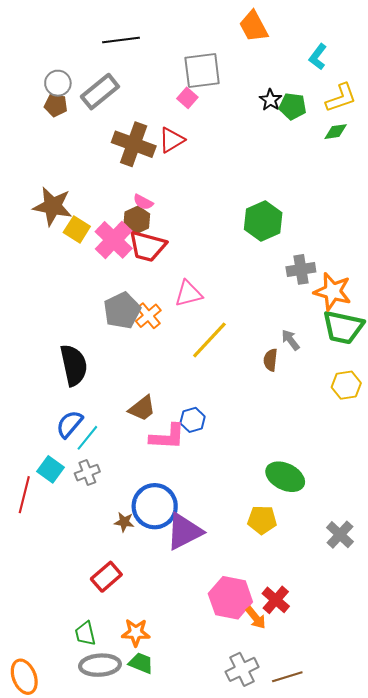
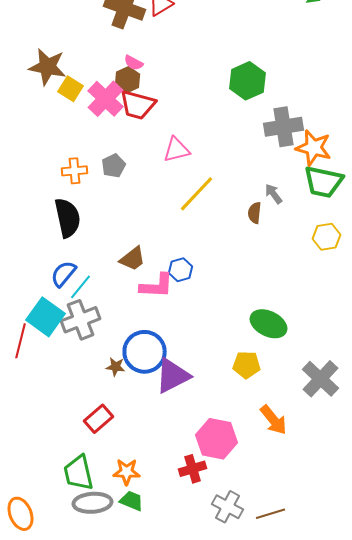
gray cross: (301, 269) -> (284, 127), size x1.4
gray pentagon: (122, 310) -> (114, 166), size x0.7
orange cross: (148, 316) -> (74, 171), moved, turned 35
cyan square: (51, 469) -> (46, 317), size x1.5
gray cross: (87, 473) -> (80, 320), size x1.6
gray cross: (340, 535) -> (320, 379), size x1.4
red cross: (276, 600) -> (192, 469), moved, turned 32
orange arrow: (256, 618) -> (274, 420), moved, size x1.4
green trapezoid: (85, 634) -> (78, 473), size x1.5
gray cross: (242, 669) -> (228, 507), turned -36

